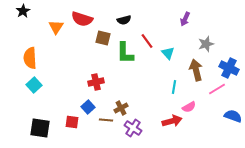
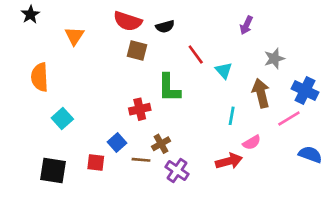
red semicircle: (82, 19) -> (128, 21), moved
green L-shape: (125, 53) -> (169, 88), moved
red cross: (96, 82) -> (140, 109), moved
cyan square: (34, 85) -> (62, 118), moved

